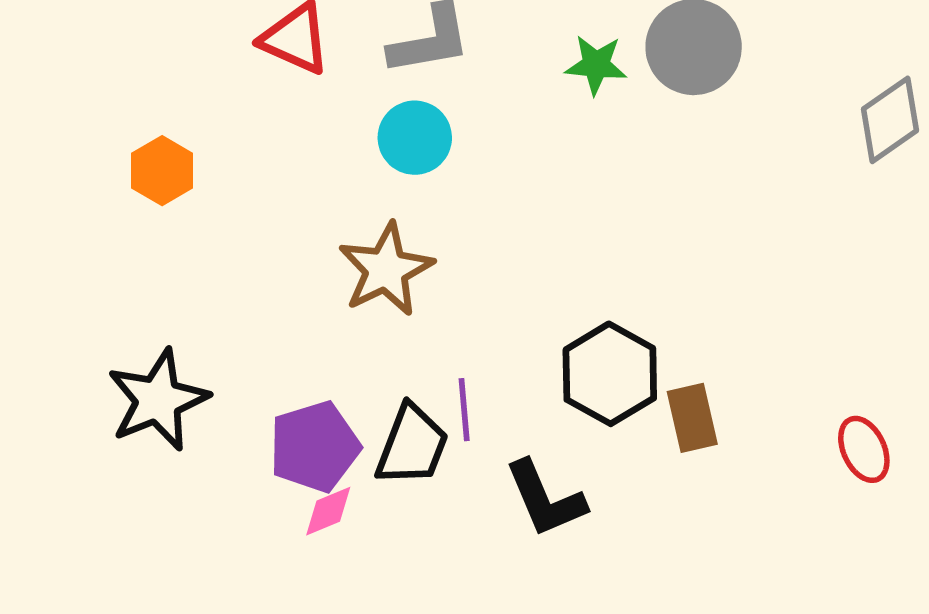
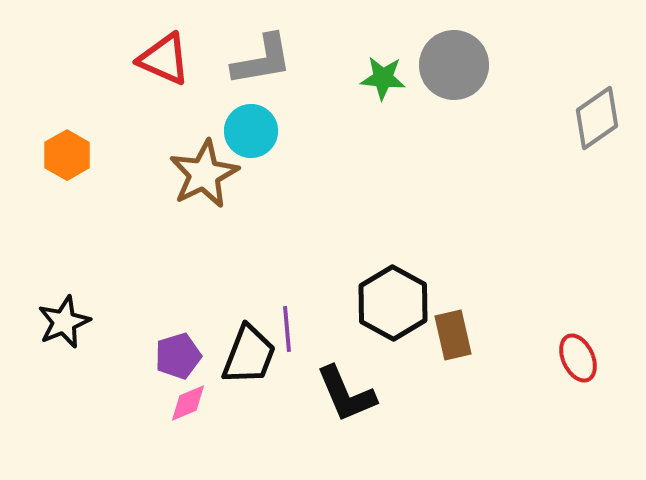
brown star: (386, 269) -> (204, 174), moved
black star: (158, 400) -> (64, 322), size x0.7
purple pentagon: (315, 447) -> (178, 356), size x0.7

